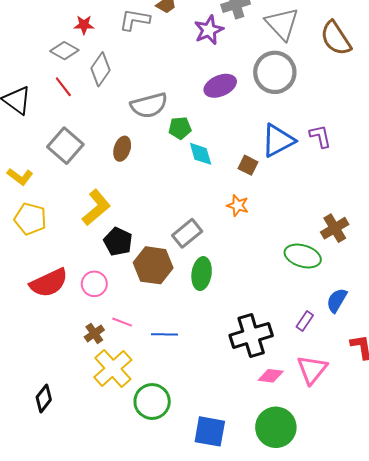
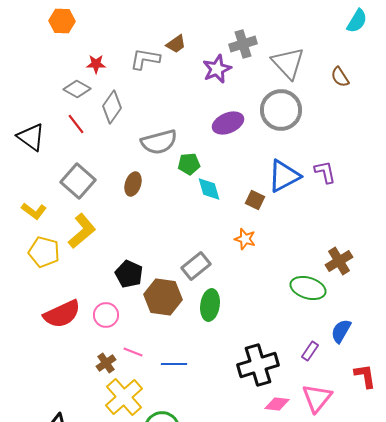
brown semicircle: (336, 38) -> (340, 77), size x0.6
yellow L-shape: (96, 208) -> (82, 231), moved

